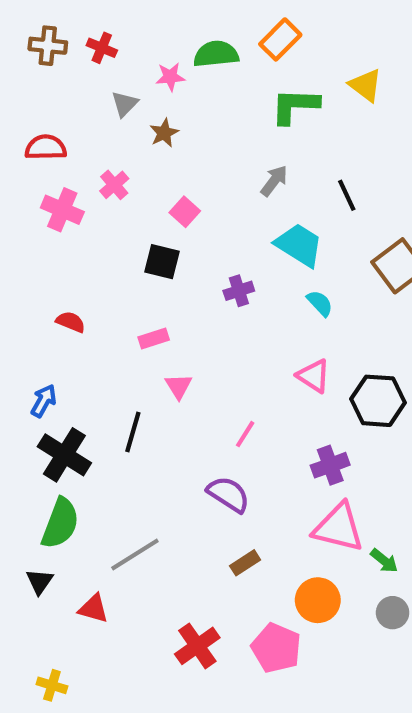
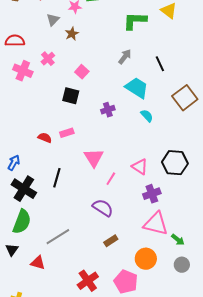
red semicircle: (71, 322) -> (45, 138), moved
pink triangle: (314, 376) -> (140, 167), moved
pink triangle: (179, 386) -> (94, 158), moved, size x1.5

